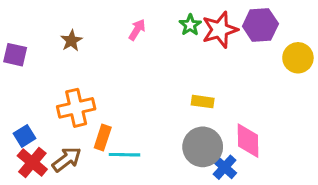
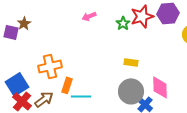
green star: (190, 25) -> (123, 23), moved
pink arrow: (137, 30) -> (89, 16), turned -144
brown star: (71, 41) -> (24, 23), moved
blue square: (25, 136) -> (17, 84), size x1.6

